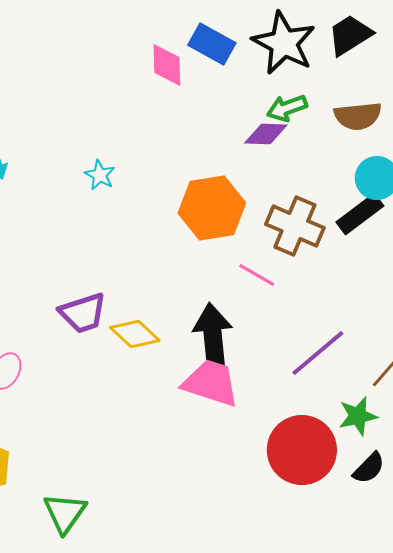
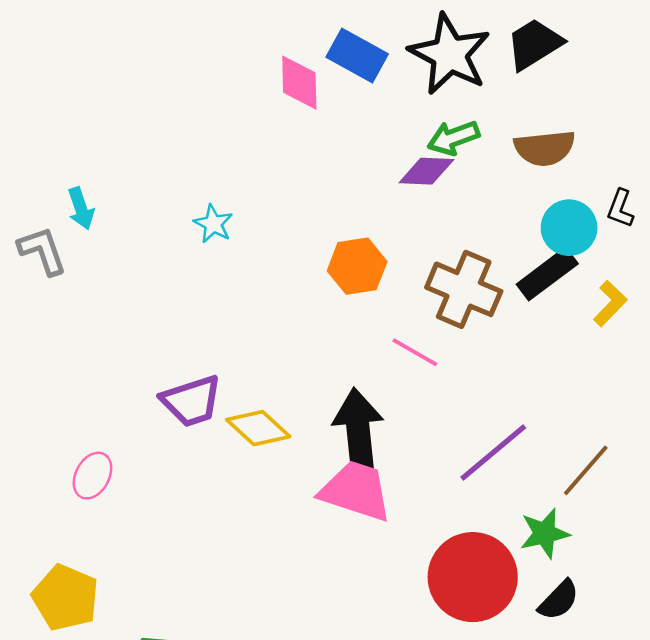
orange hexagon: (212, 208) -> (357, 266), size x0.7

